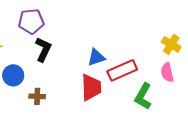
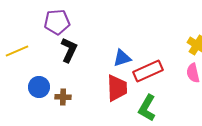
blue circle: (13, 75) -> (39, 87), moved
green L-shape: (143, 96) -> (147, 108), moved

